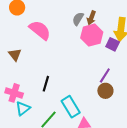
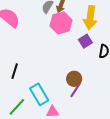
purple square: (113, 44) -> (85, 41), moved, turned 32
purple line: (105, 76) -> (75, 90), moved

